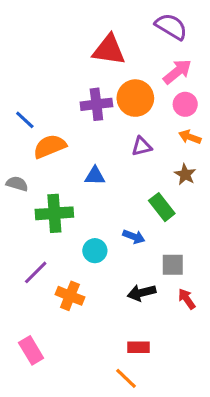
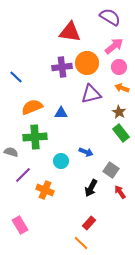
orange semicircle: (50, 146) -> (32, 107), moved
purple triangle: (142, 146) -> (91, 94), size x1.5
gray semicircle: (17, 184) -> (11, 152), moved
green rectangle: (162, 207) -> (121, 133), moved
gray square: (173, 265) -> (111, 170), turned 35
black arrow: (142, 293) -> (91, 188), turned -48
red rectangle: (138, 347) -> (89, 223), turned -48

